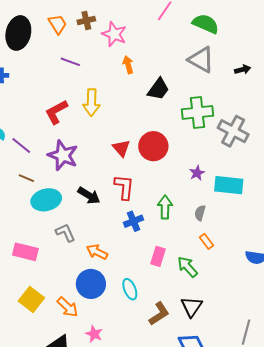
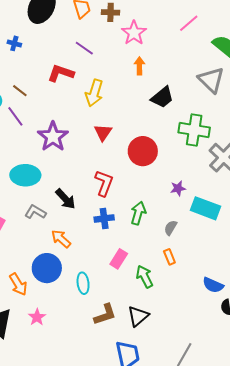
red L-shape: (56, 112) -> (61, 73), moved, turned 32
red triangle: (121, 148) -> (103, 132), moved
brown line: (26, 178) -> (20, 91), moved
black arrow: (89, 196) -> (65, 199), moved
gray L-shape: (65, 233) -> (35, 212), turned -50

